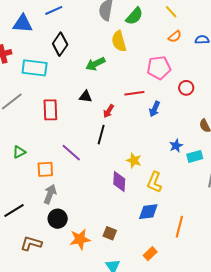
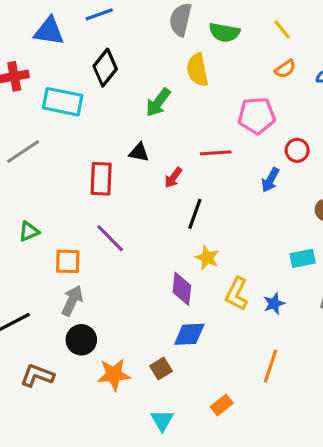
green semicircle: (134, 16) -> (224, 32), turned 54
green arrow: (95, 64) -> (158, 102), turned -30
blue arrow: (155, 109) -> (270, 180), moved
red rectangle: (50, 110) -> (101, 179), moved
black line: (101, 135) -> (195, 214), moved
blue star: (176, 146) -> (274, 304), moved
blue diamond: (148, 212) -> (189, 334), moved
brown square: (110, 233) -> (161, 369), turned 32

